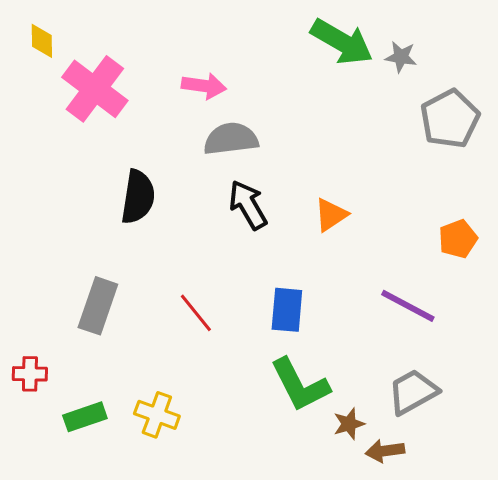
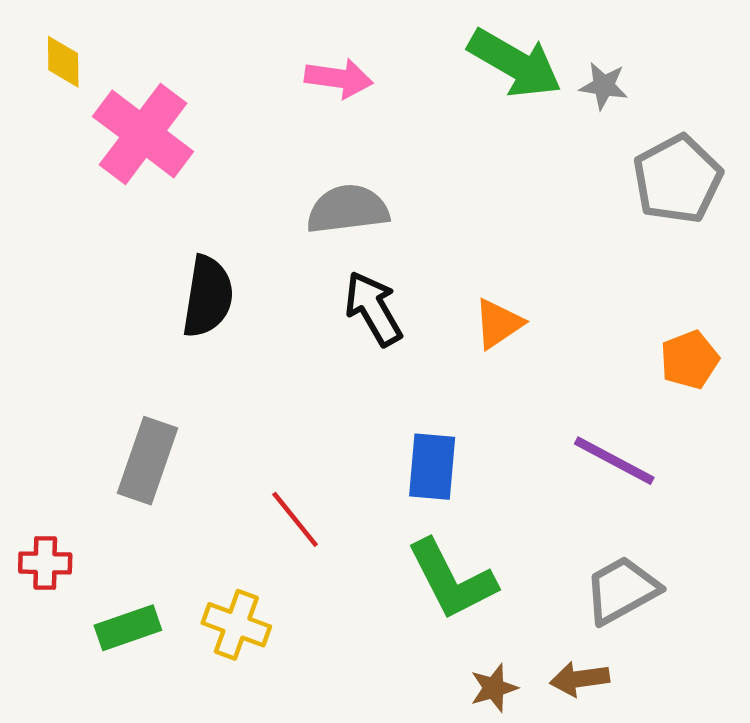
pink arrow: (204, 86) -> (339, 78), moved
red line: (196, 313) -> (295, 519), moved
brown star: (349, 424) -> (494, 688), moved

